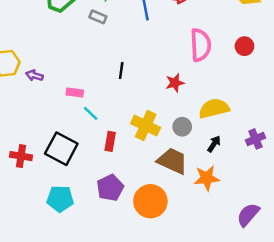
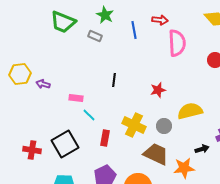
pink semicircle: (201, 45) -> (177, 43), moved
black arrow: (214, 144) -> (202, 149), moved, turned 40
black square: (61, 149) -> (65, 144), turned 32

